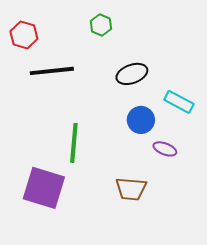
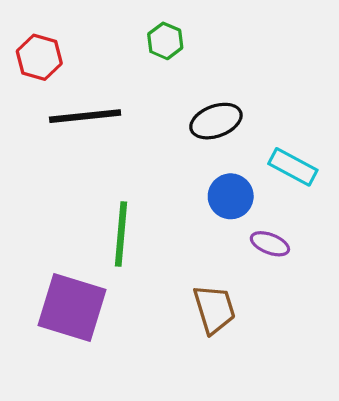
brown trapezoid: (131, 189) -> (214, 309), turned -112

